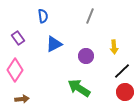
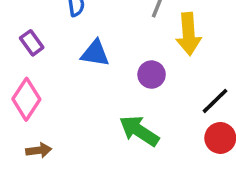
blue triangle: (54, 44) -> (95, 53), turned 36
yellow arrow: (114, 47) -> (189, 34), moved, size x1.6

